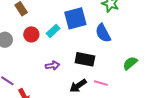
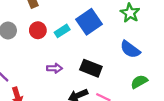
blue square: (75, 18) -> (89, 22), turned -30
blue semicircle: (103, 33) -> (130, 49), moved, turned -36

